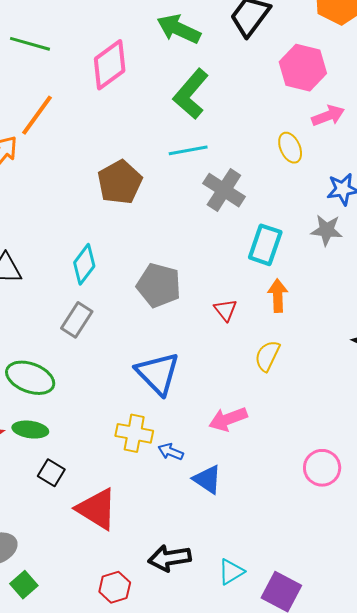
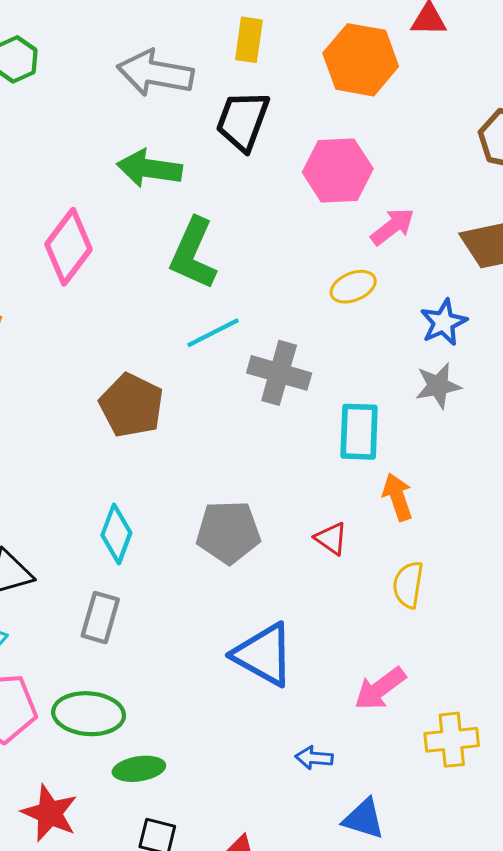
yellow ellipse: (290, 148) -> (353, 287), turned -72
gray rectangle: (77, 320) -> (100, 618), moved
green ellipse: (30, 430) -> (139, 769), moved
yellow cross: (134, 433) -> (452, 740), moved
blue triangle: (207, 479) -> (364, 819), moved

